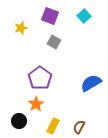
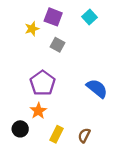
yellow star: (21, 28) -> (32, 29), moved
blue semicircle: (91, 83) -> (97, 88), turned 70

